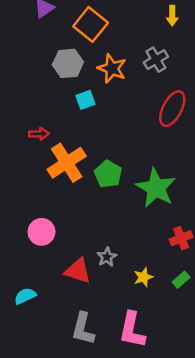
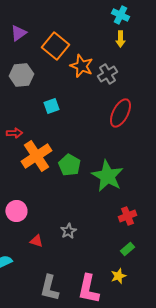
gray hexagon: (68, 63) -> (21, 75), moved
orange star: (112, 68) -> (81, 66), moved
red triangle: (78, 271) -> (36, 241), moved, size x0.6
yellow star: (143, 277) -> (118, 276), moved

